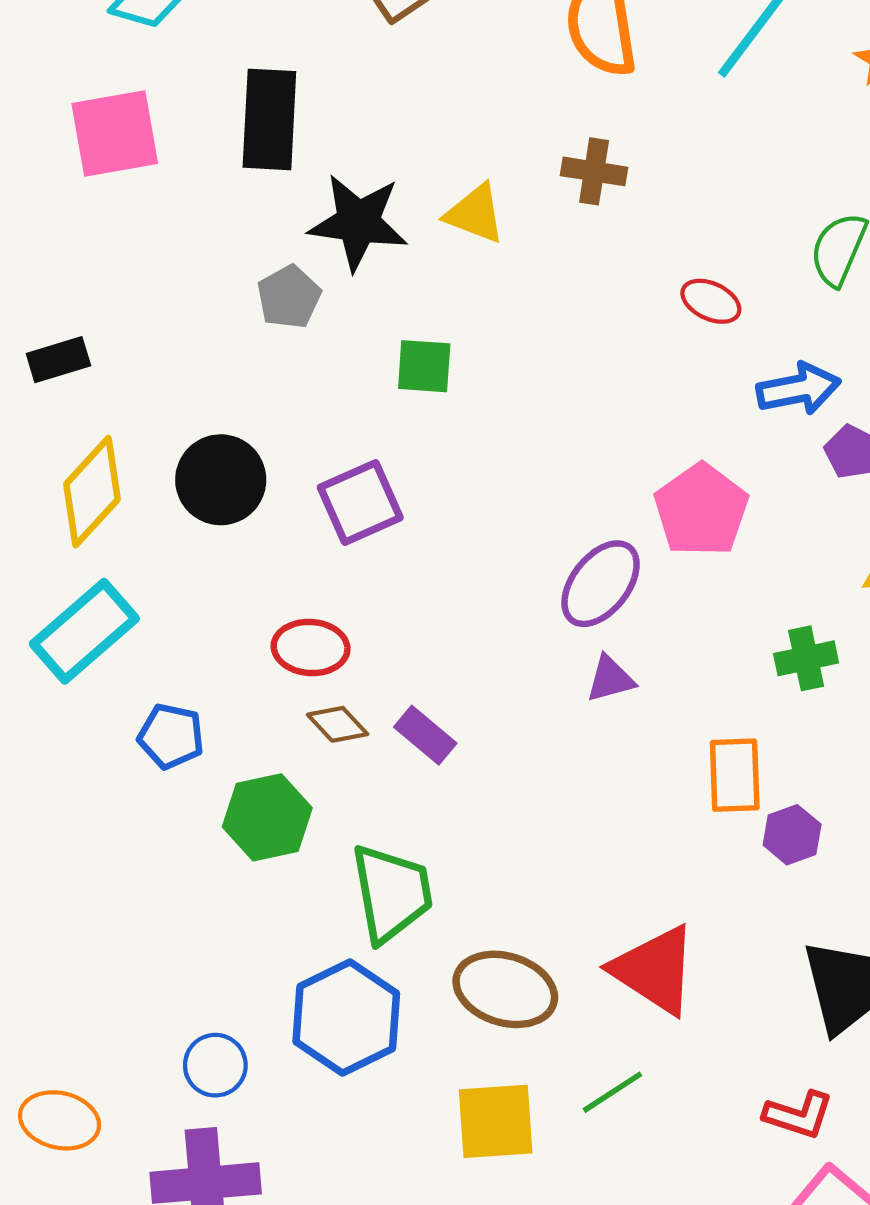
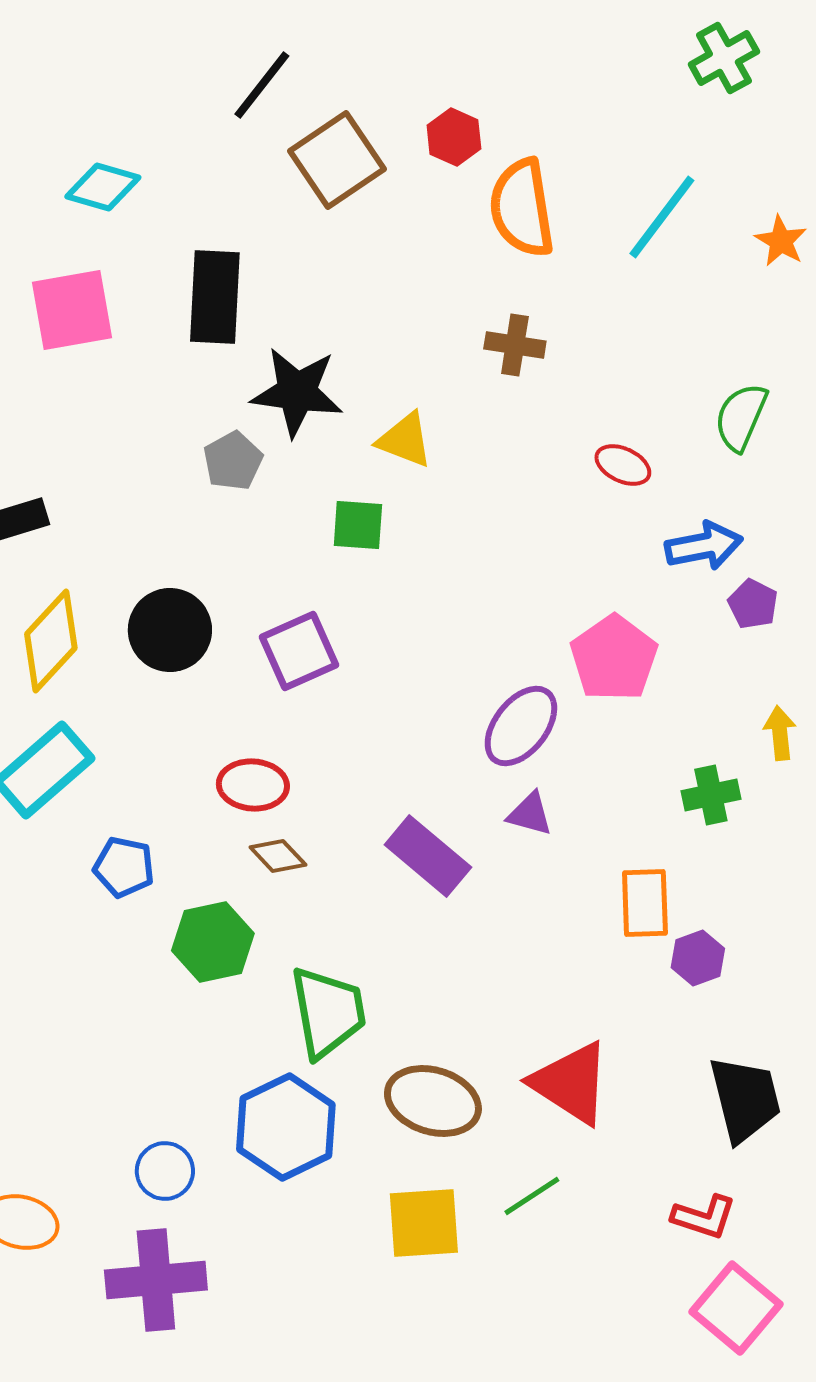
yellow triangle: (475, 214) -> (405, 440), moved
purple triangle: (610, 679) -> (530, 814), turned 30
purple rectangle: (425, 735) -> (428, 856), moved, size x1.5

